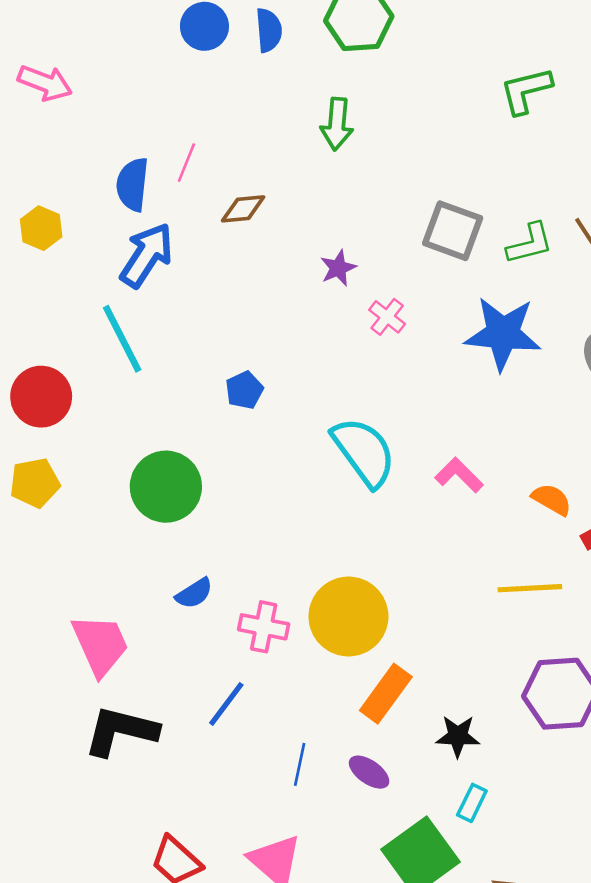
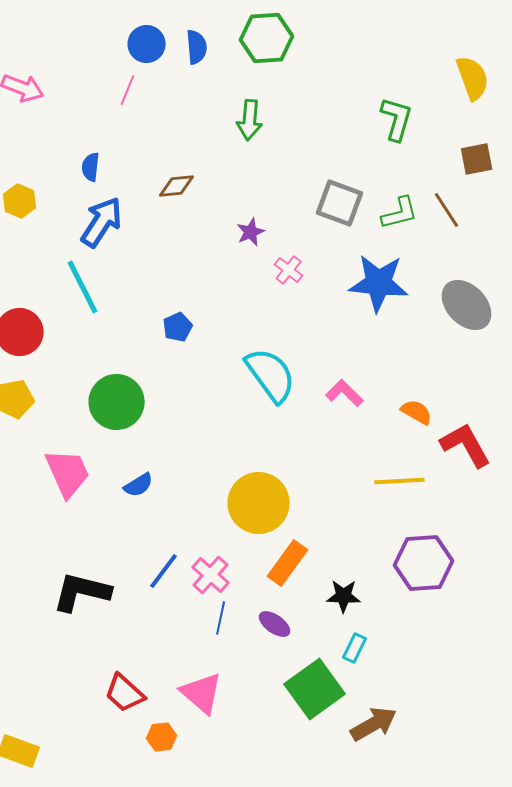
green L-shape: (526, 91) -> (397, 119), moved, turned 120
pink line: (186, 163) -> (128, 90), moved
blue semicircle: (132, 184) -> (91, 167), size x0.7
pink cross: (264, 627) -> (211, 575), moved, turned 30
pink trapezoid: (100, 645) -> (68, 473), moved

